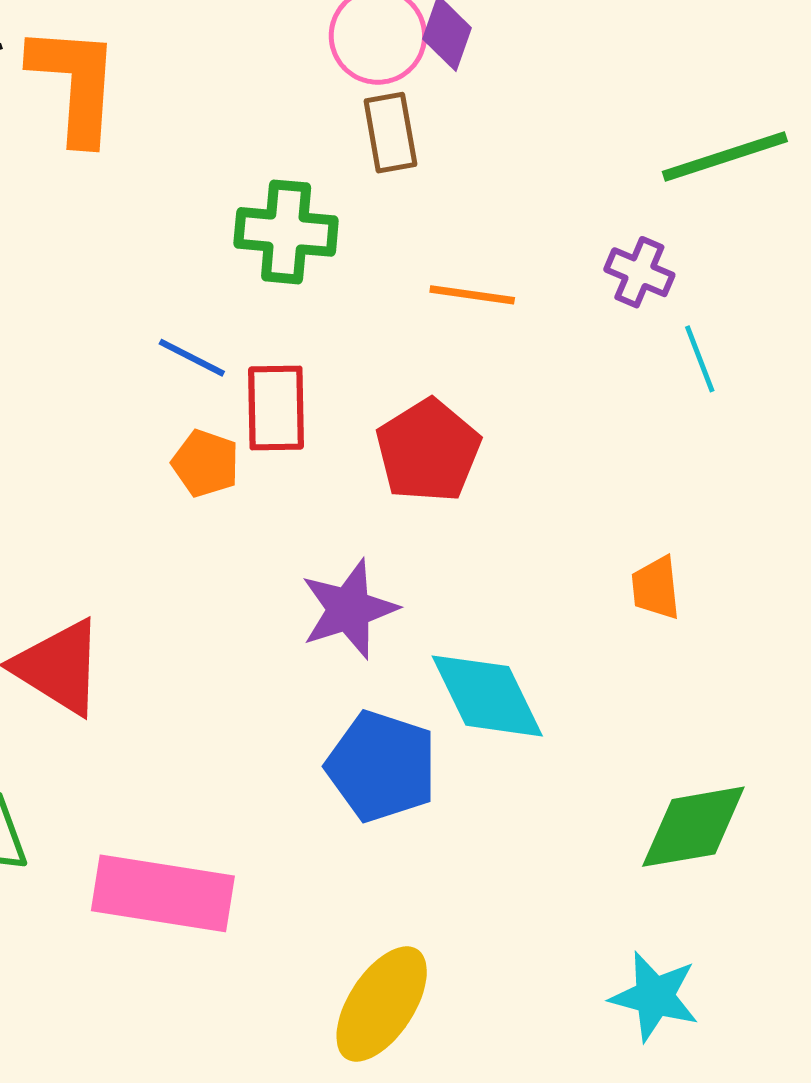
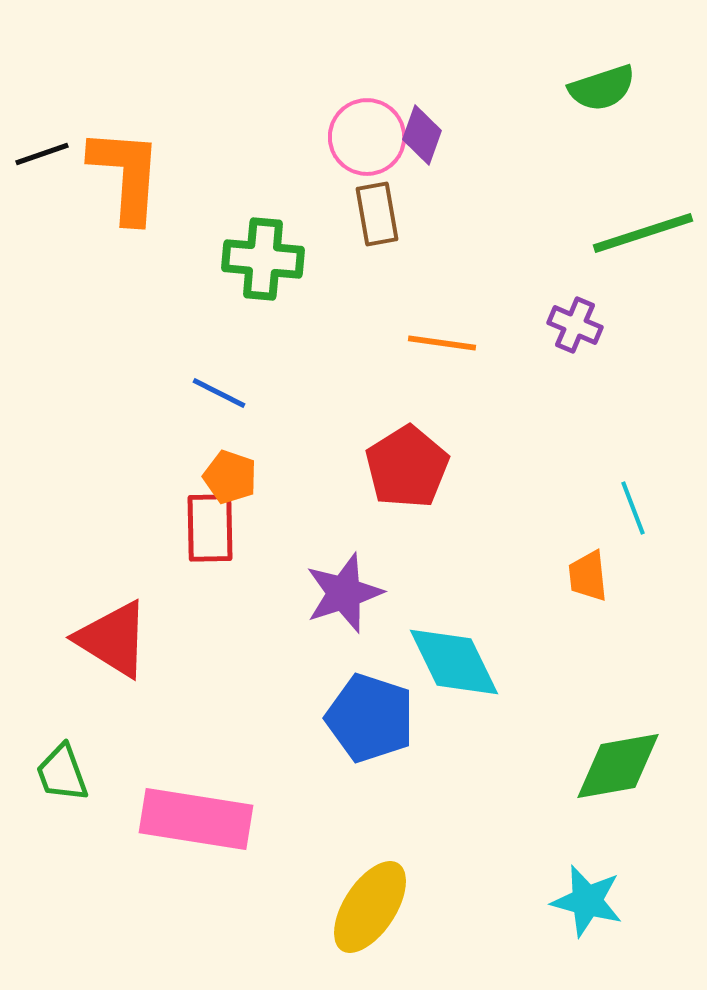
green cross: (286, 232) -> (263, 259), moved
cyan line: (700, 359) -> (633, 508), moved
red rectangle: (276, 408) -> (210, 528), moved

